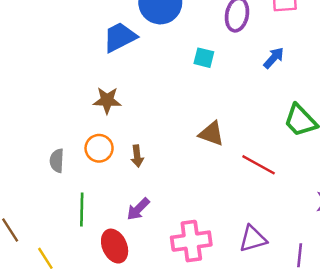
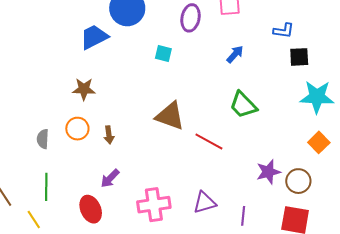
blue arrow: (274, 58) -> (235, 54), moved
brown triangle: (211, 134) -> (170, 116), size x1.4
green line: (82, 210) -> (46, 187), moved

